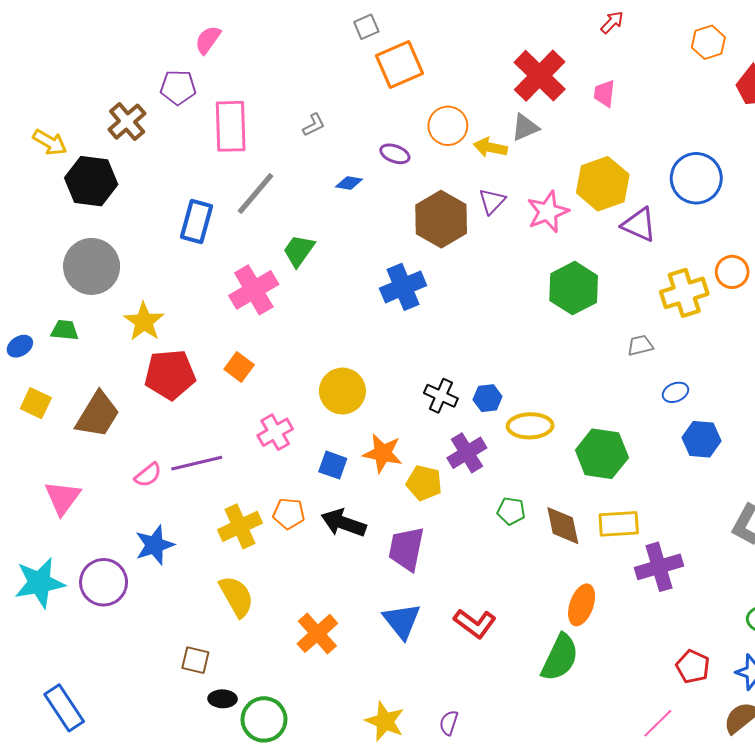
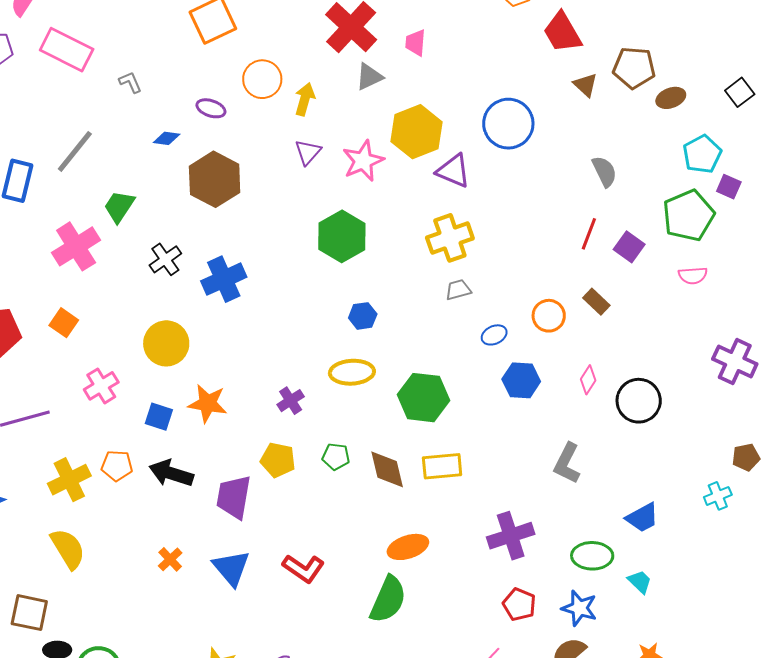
gray L-shape: (314, 125) -> (130, 82), turned -85
pink rectangle: (231, 126) -> (67, 50), moved, turned -60
gray triangle: (525, 127) -> (369, 77), moved
yellow arrow: (490, 147) -> (305, 99), turned 96
brown hexagon: (441, 219) -> (215, 179), moved
orange circle: (732, 272) -> (549, 316), moved
blue cross: (403, 287) -> (224, 279), moved
green hexagon: (574, 288) -> (342, 236), moved
yellow cross: (684, 293) -> (450, 238), moved
black cross: (441, 396) -> (165, 259), moved, turned 32
blue hexagon: (488, 398) -> (363, 316), moved
purple cross: (467, 453) -> (291, 401), size x0.7
yellow pentagon: (424, 483) -> (278, 460), moved
purple cross: (659, 567) -> (511, 536), moved
orange ellipse: (582, 605) -> (408, 547), turned 54
orange cross: (317, 633) -> (170, 559), moved, size x0.6
brown square: (195, 660) -> (29, 613), size x1.4

